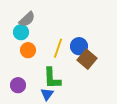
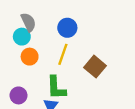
gray semicircle: (27, 19) -> (28, 22), turned -72
blue circle: (79, 46) -> (67, 28), moved

